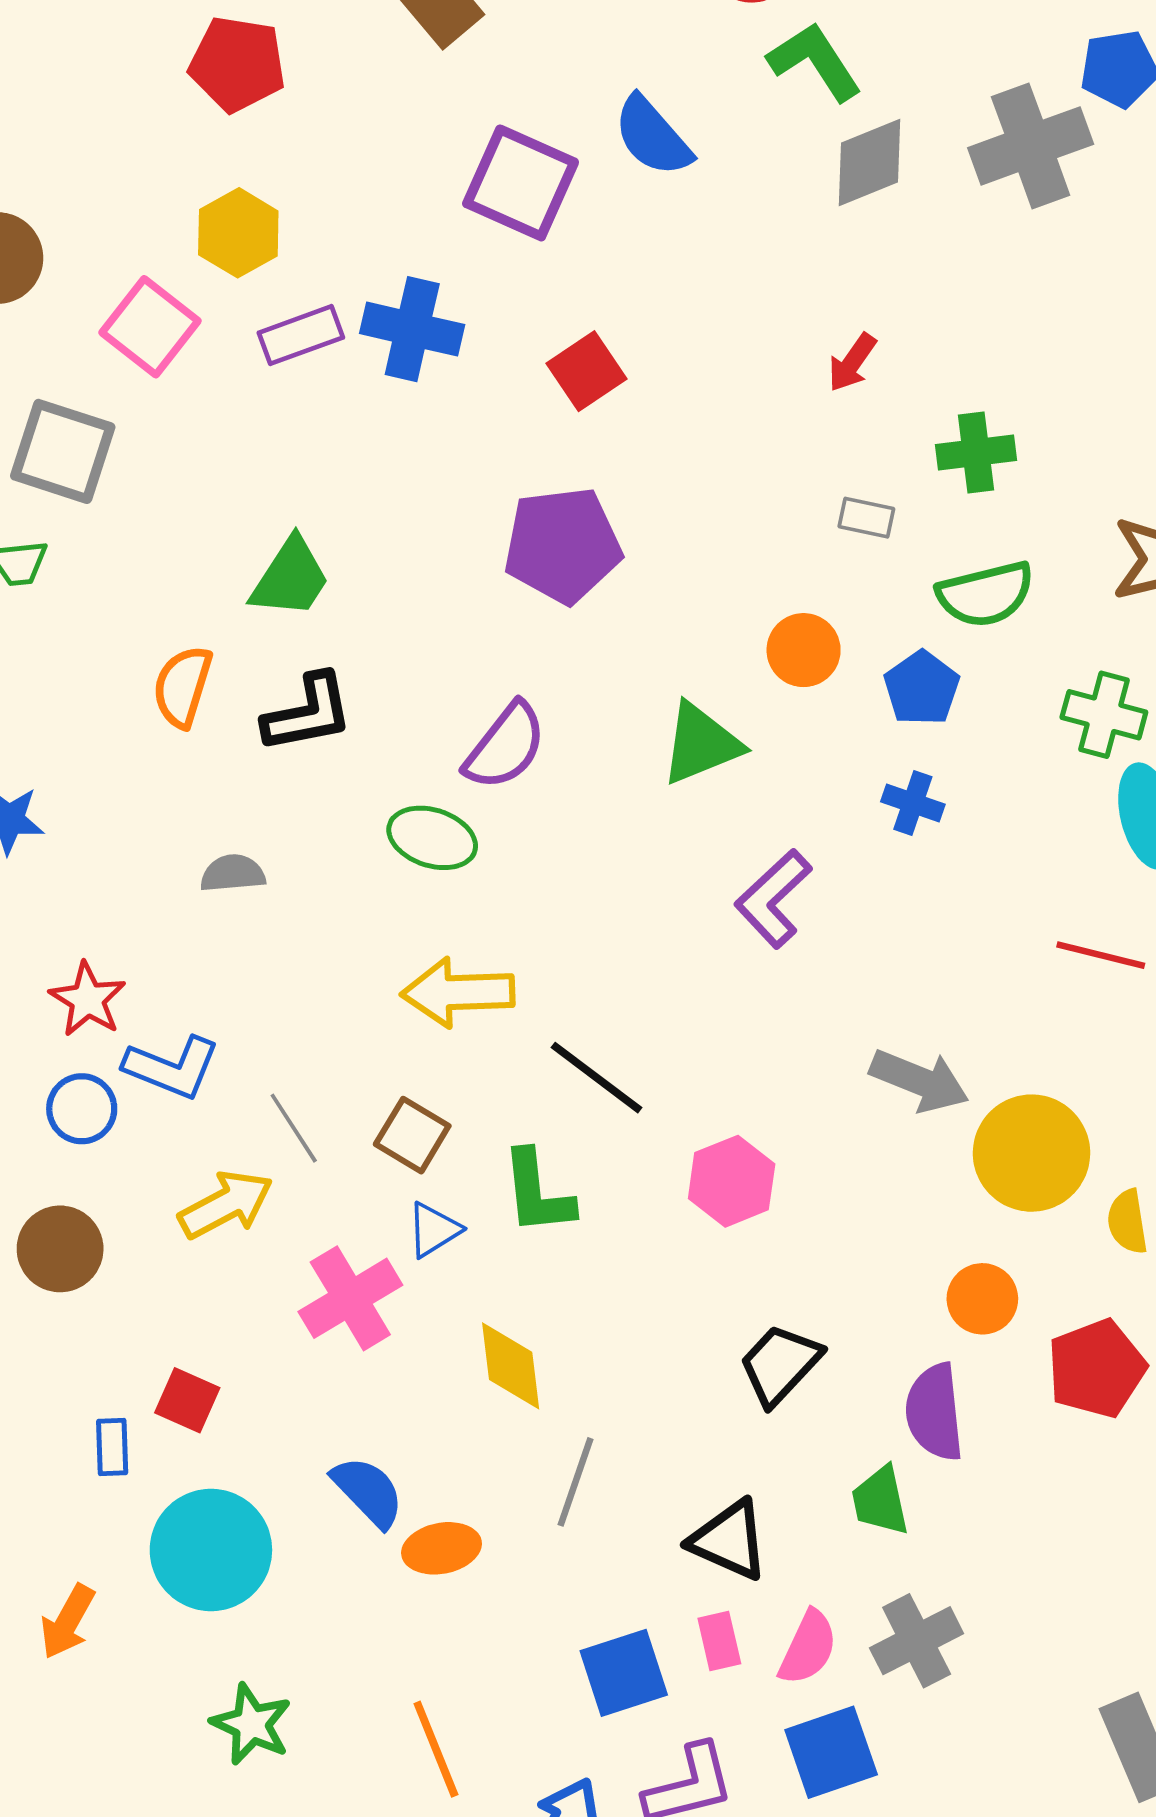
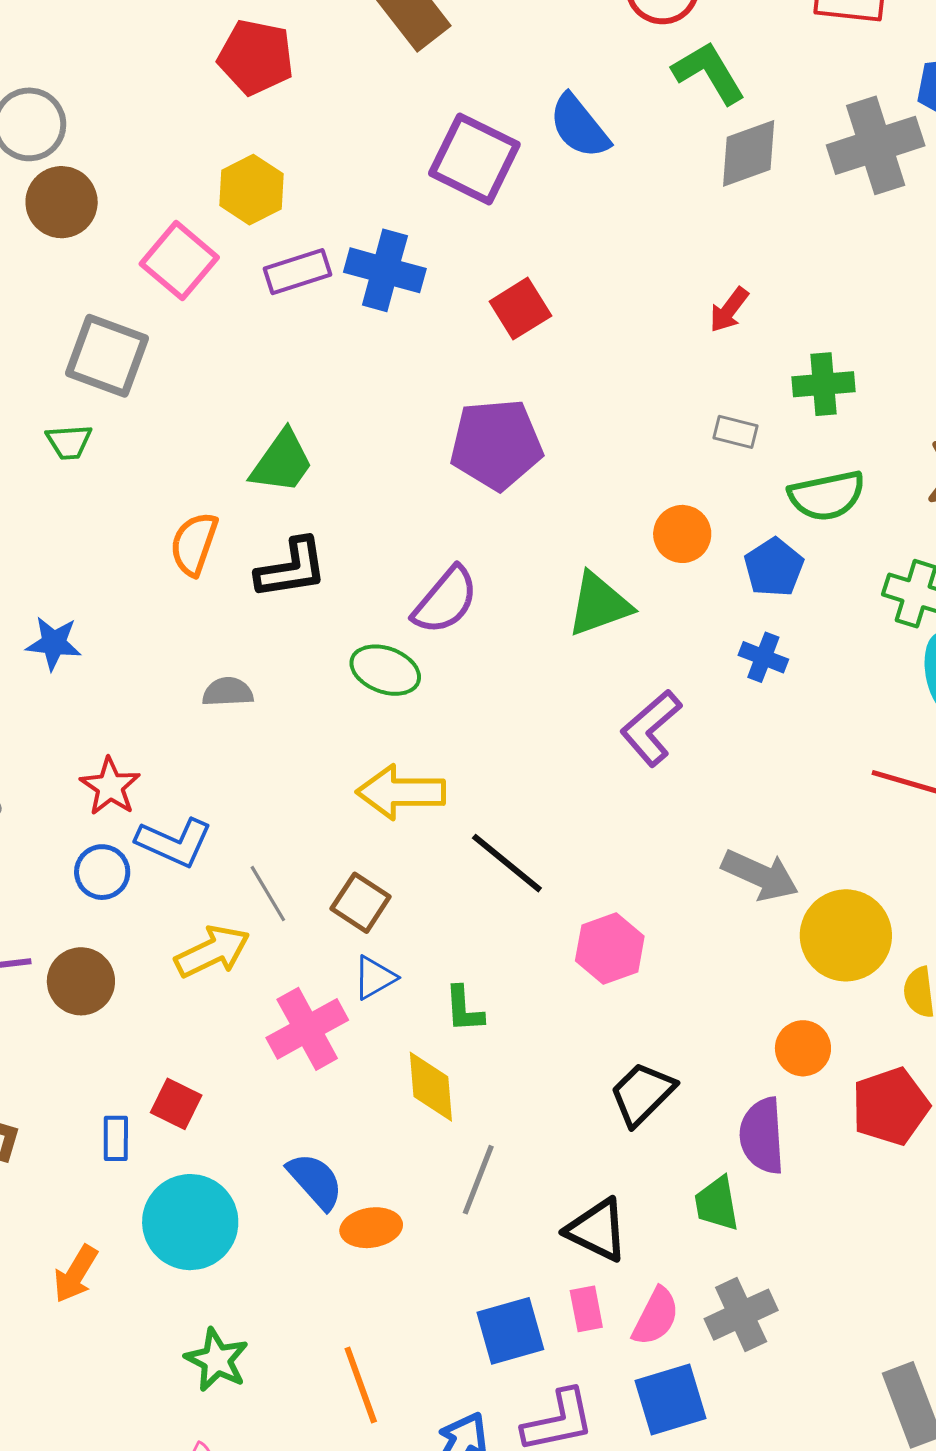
green L-shape: (537, 1193) -> (464, 1009), moved, size x0.7

